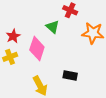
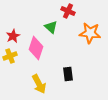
black rectangle: (70, 76) -> (68, 74), turned 72

